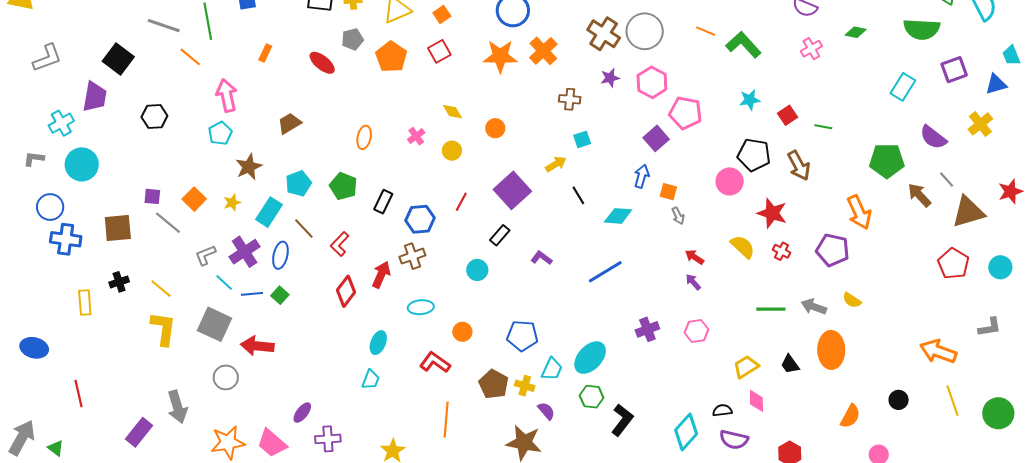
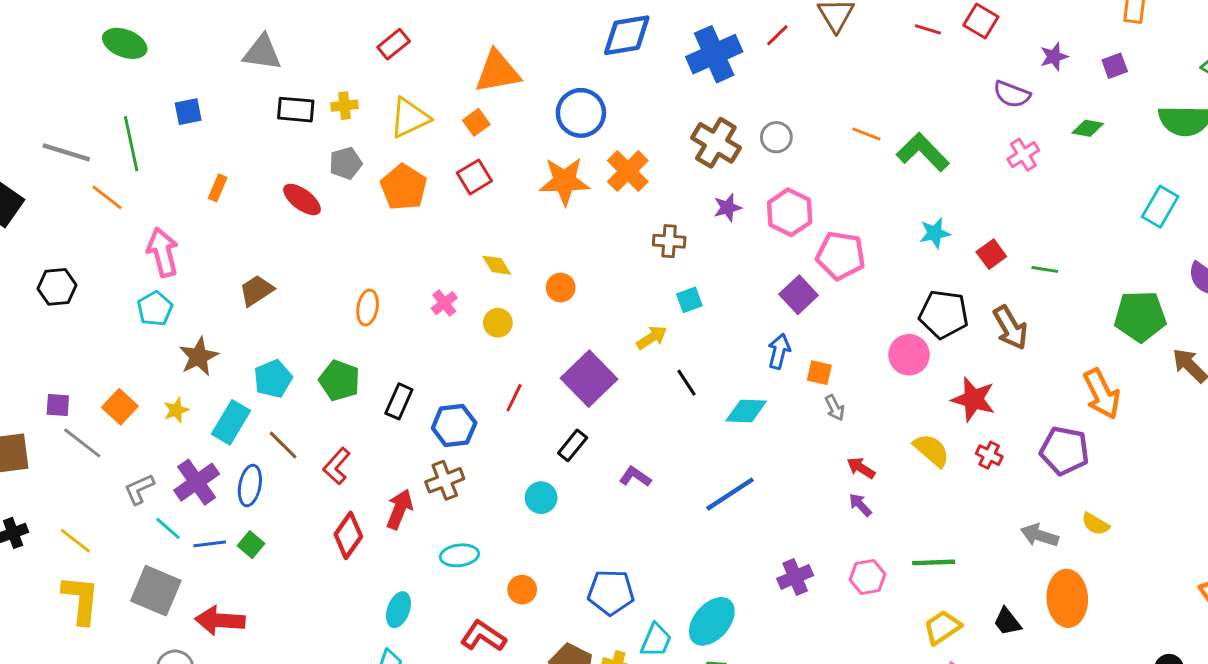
gray circle: (645, 31) -> (776, 137), size x0.6
green line: (771, 309) -> (934, 562), moved

